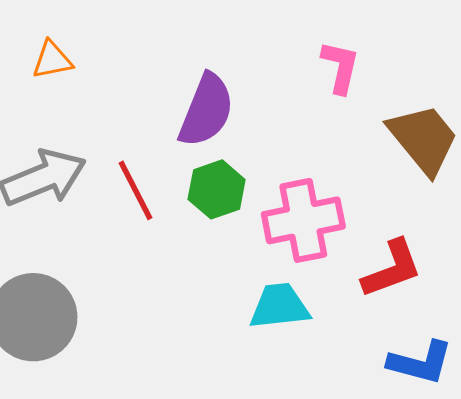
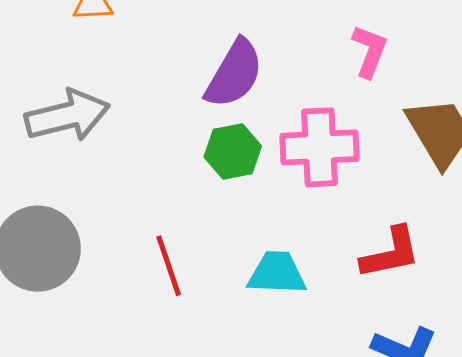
red line: (135, 190) -> (169, 266), moved
pink cross: (303, 220) -> (320, 147), moved

